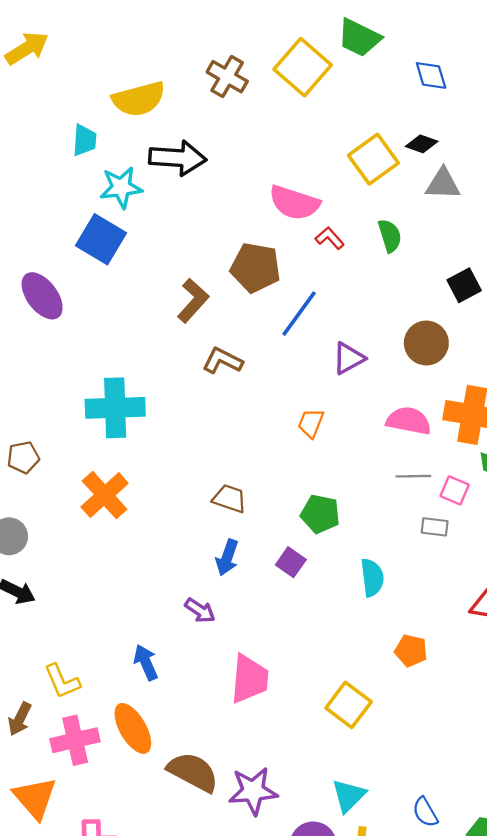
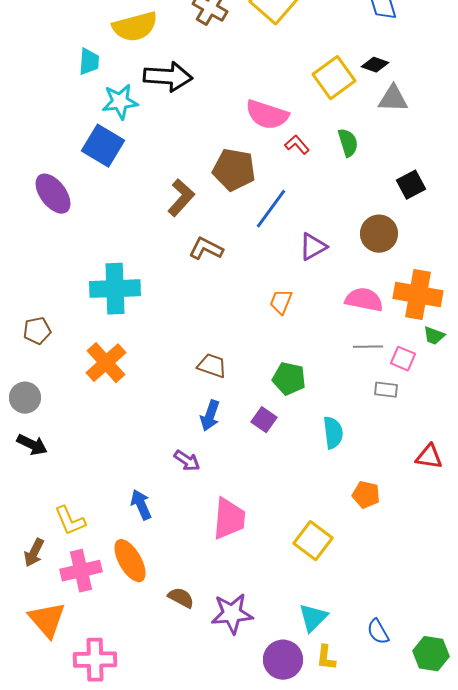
brown semicircle: (193, 772) -> (181, 598), size x0.6

